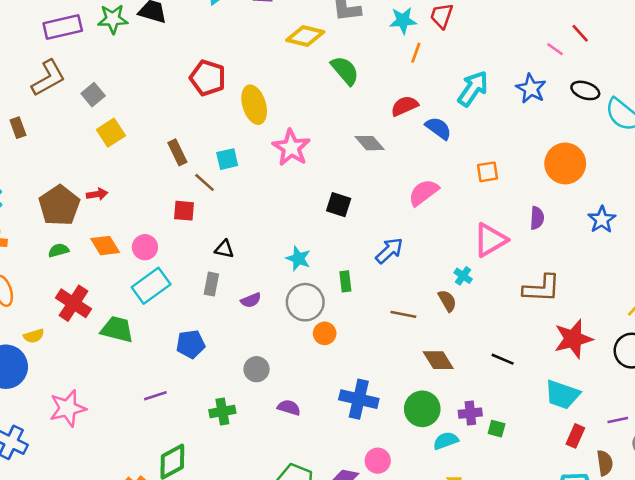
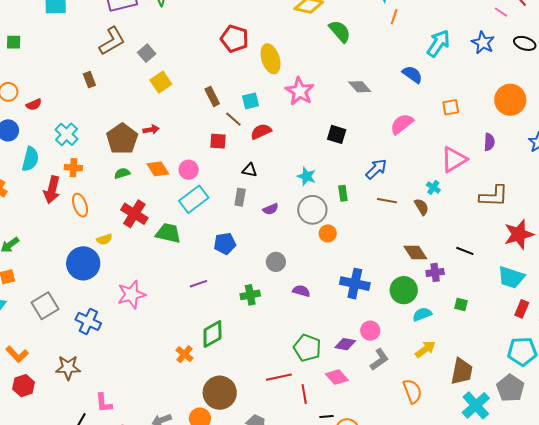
red semicircle: (405, 106) -> (261, 132), moved
brown line: (403, 314) -> (387, 201), moved
purple cross: (470, 413) -> (435, 272), moved

